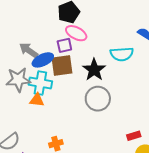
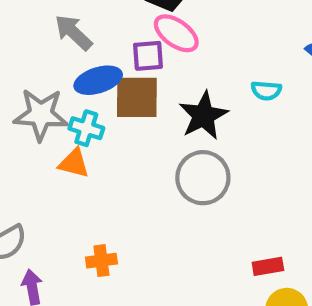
gray arrow: (29, 50) -> (73, 32), moved
cyan semicircle: (122, 54) -> (266, 91), size x0.6
cyan cross: (40, 83) -> (86, 128), size x0.7

